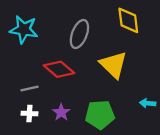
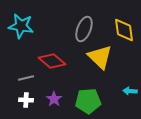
yellow diamond: (128, 20) -> (124, 30), moved
gray ellipse: (79, 34) -> (84, 29), moved

